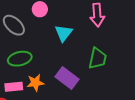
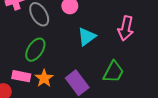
green ellipse: (20, 59) -> (35, 50), turned -60
orange star: (35, 83) -> (44, 78), turned 30

